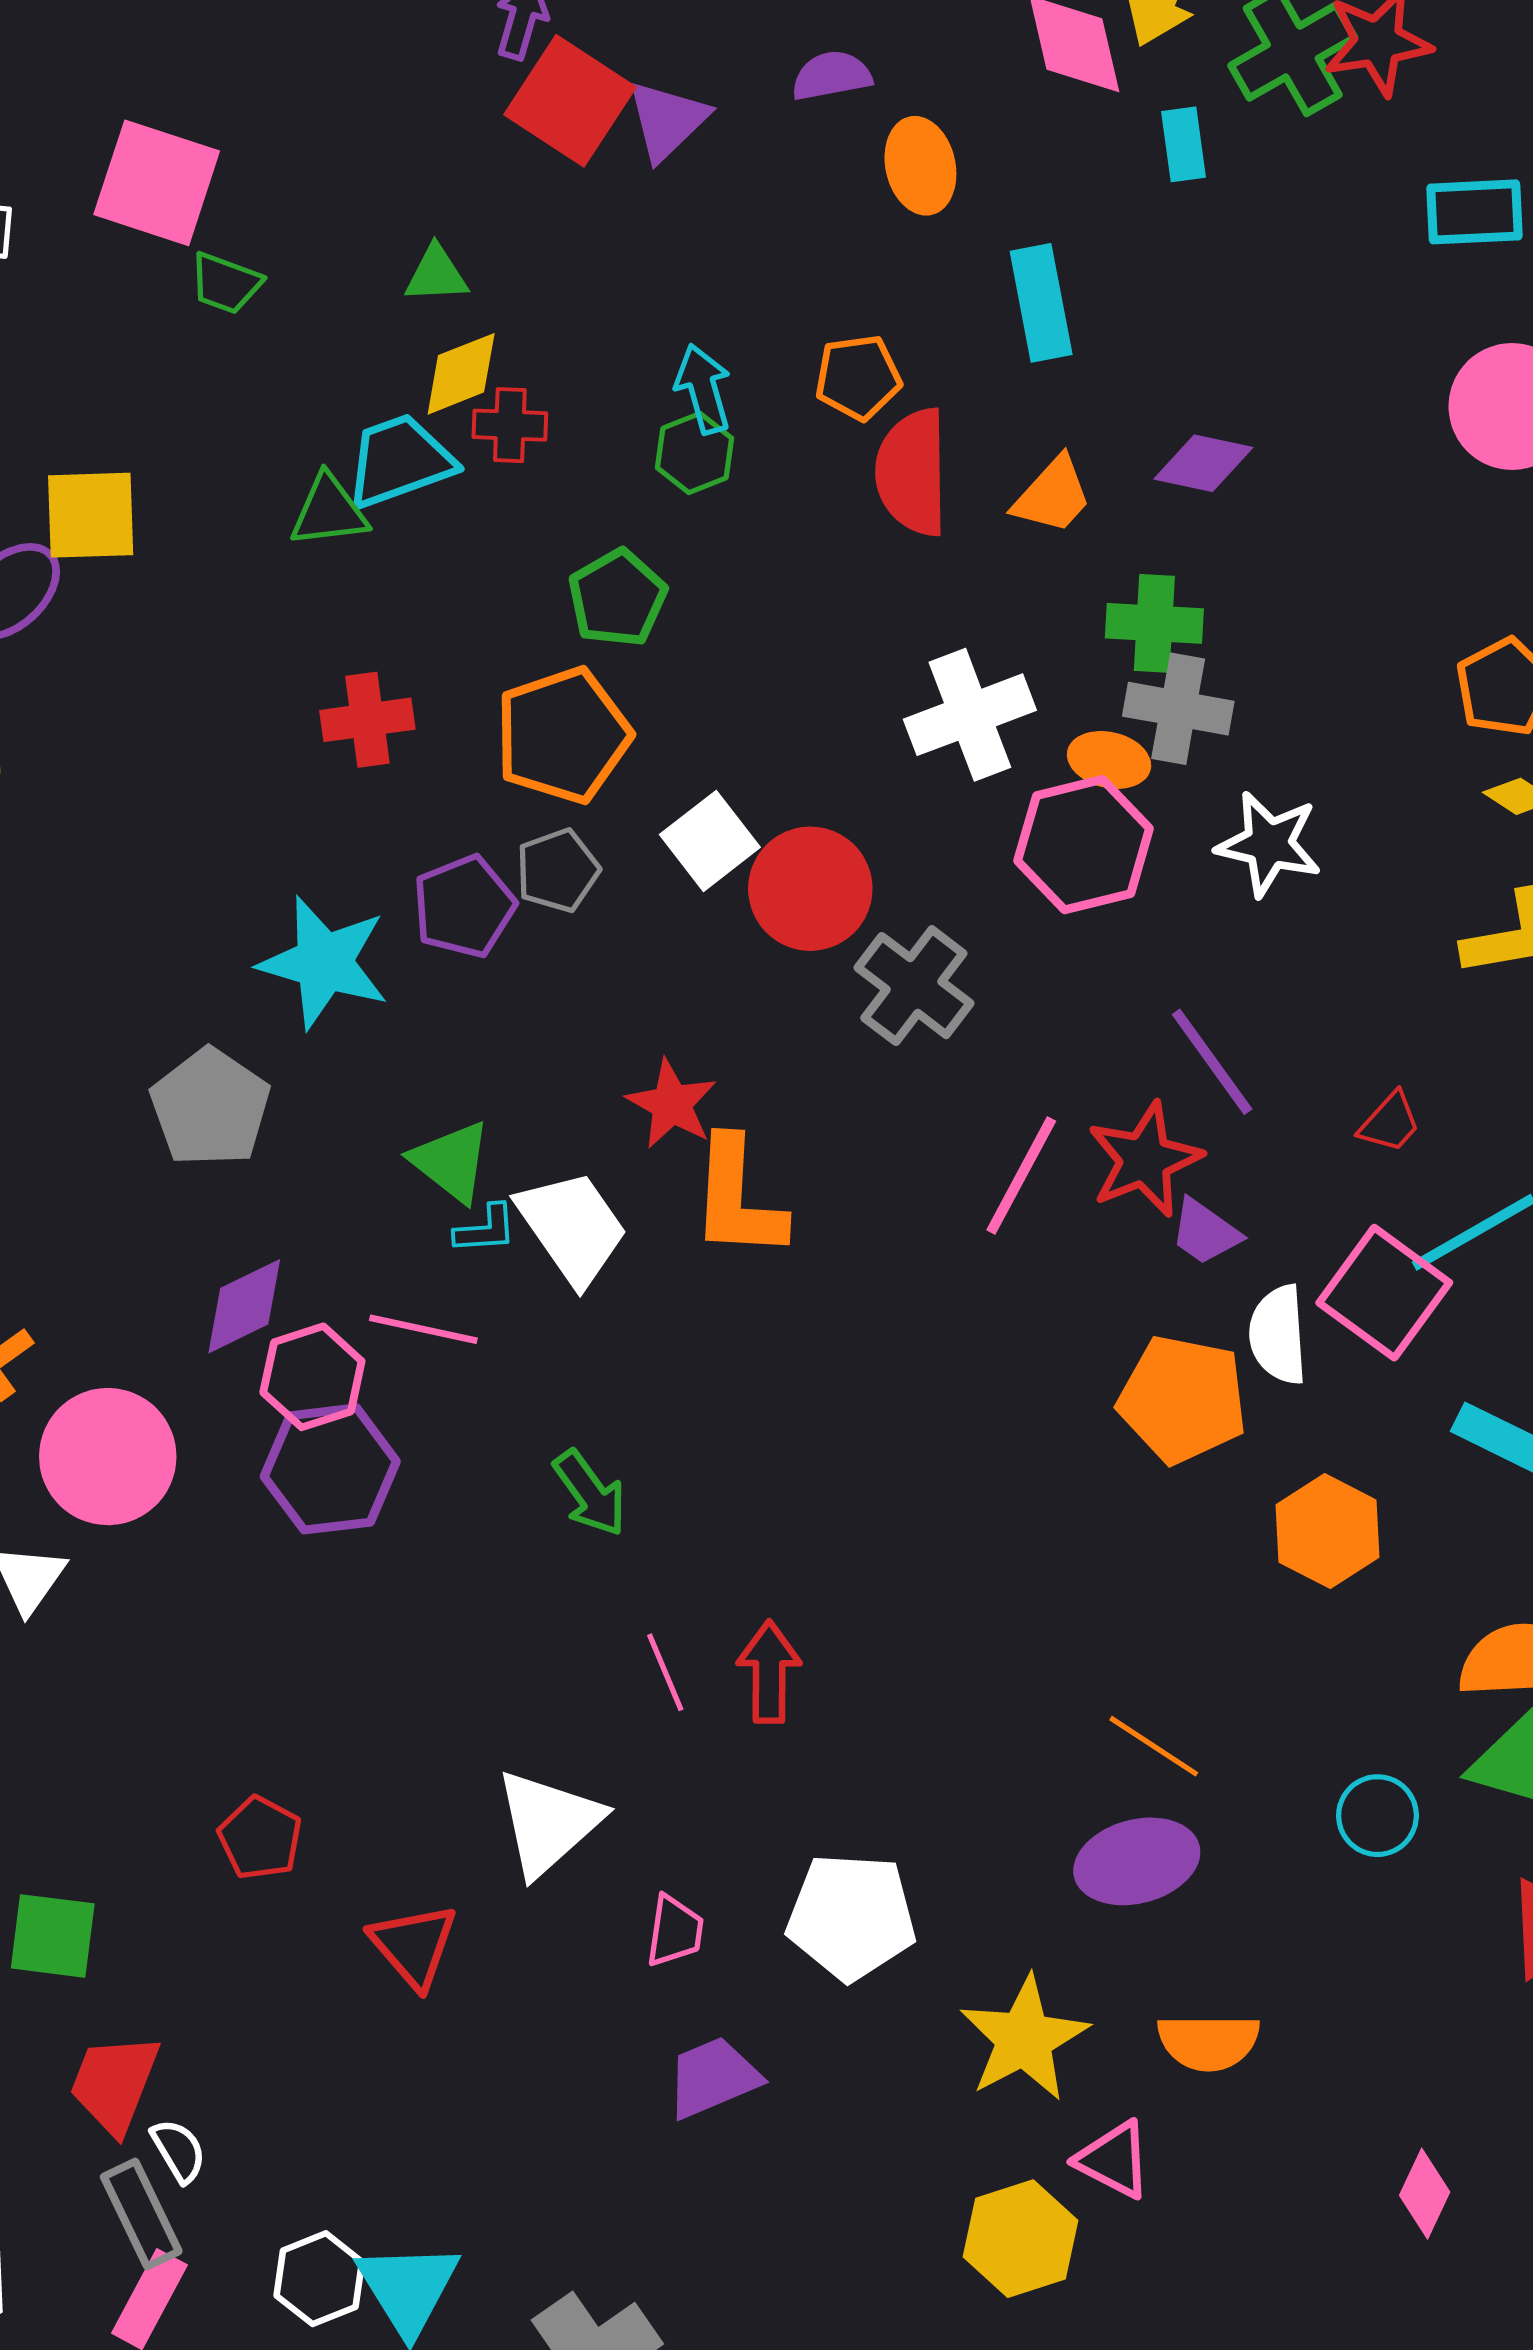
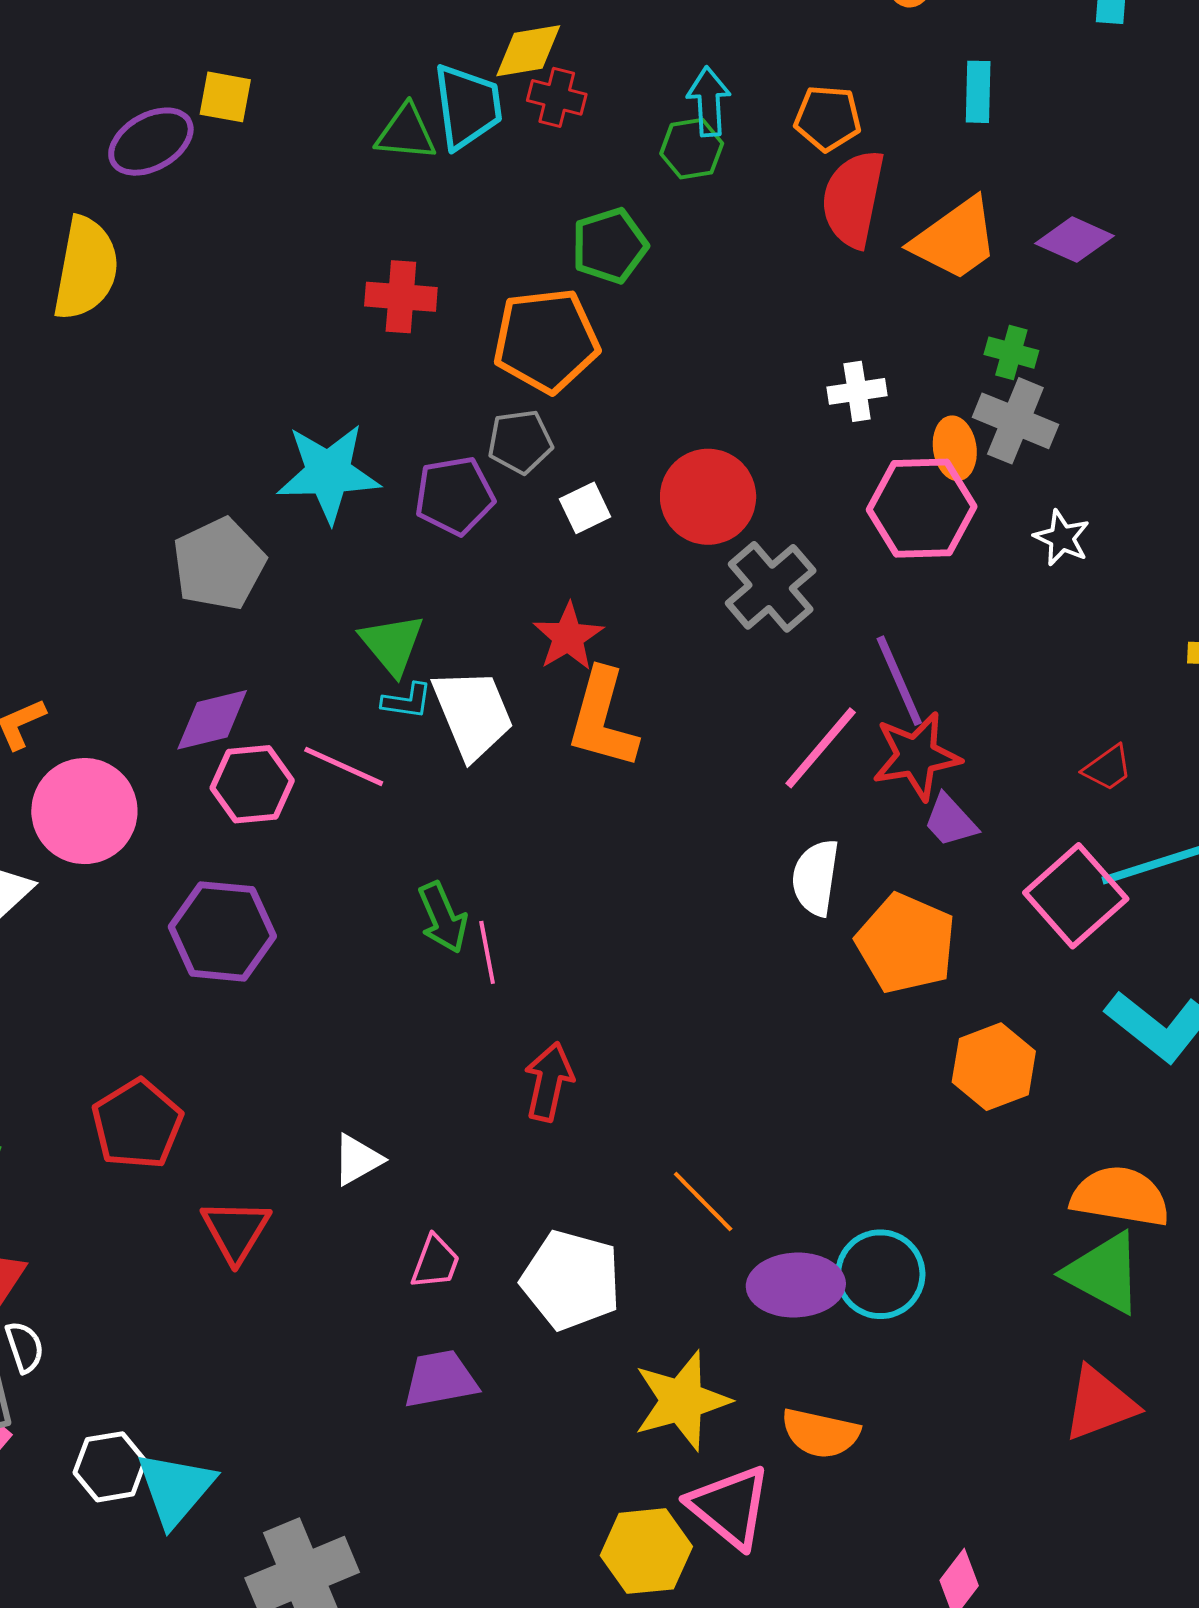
cyan rectangle: (1041, 303) -> (978, 92), size x0.7
cyan trapezoid: (399, 461) -> (467, 106), turned 90
orange trapezoid: (1053, 495) -> (955, 239), size x1.4
yellow square: (91, 515) -> (225, 97), size x0.7
green cross: (1154, 623) -> (1011, 353), size x0.7
white cross: (970, 715) -> (857, 391), size x0.6
orange ellipse: (1109, 760) -> (955, 448), turned 56
white square: (710, 841) -> (585, 508), moved, size x0.7
white star: (1269, 844) -> (1062, 538), size x0.7
purple pentagon: (464, 907) -> (454, 496), moved
cyan star: (324, 962) -> (328, 473), turned -30
purple line: (1212, 1062) -> (899, 681), moved
white semicircle: (1278, 1335) -> (816, 878), moved
purple hexagon: (330, 1469) -> (222, 931), moved
pink line: (665, 1672) -> (487, 952), moved
orange line: (1154, 1746) -> (703, 1202), moved
cyan circle: (1377, 1816) -> (880, 1274), moved, size x1.4
white triangle: (548, 1823) -> (357, 1160), size x0.6
red pentagon: (260, 1838) -> (137, 1124), size x1.4
pink triangle: (1114, 2160) -> (730, 1507), size x1.4

